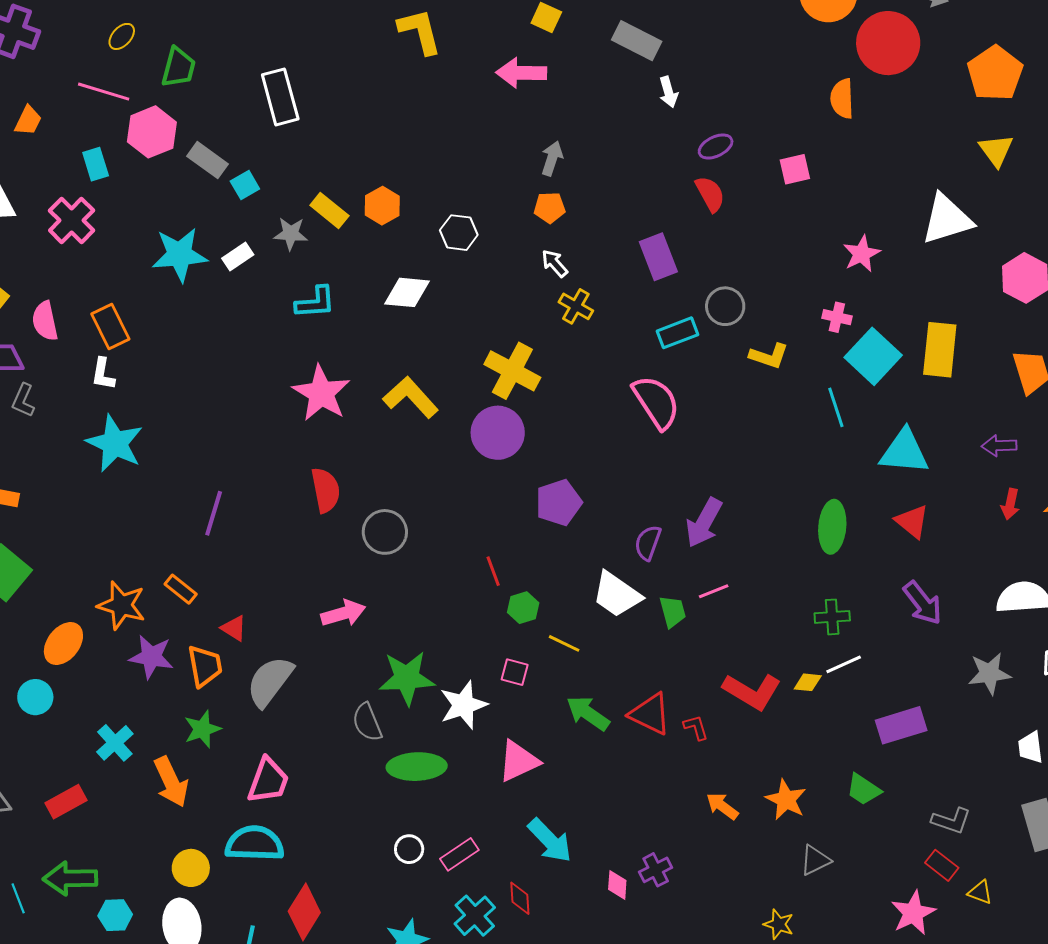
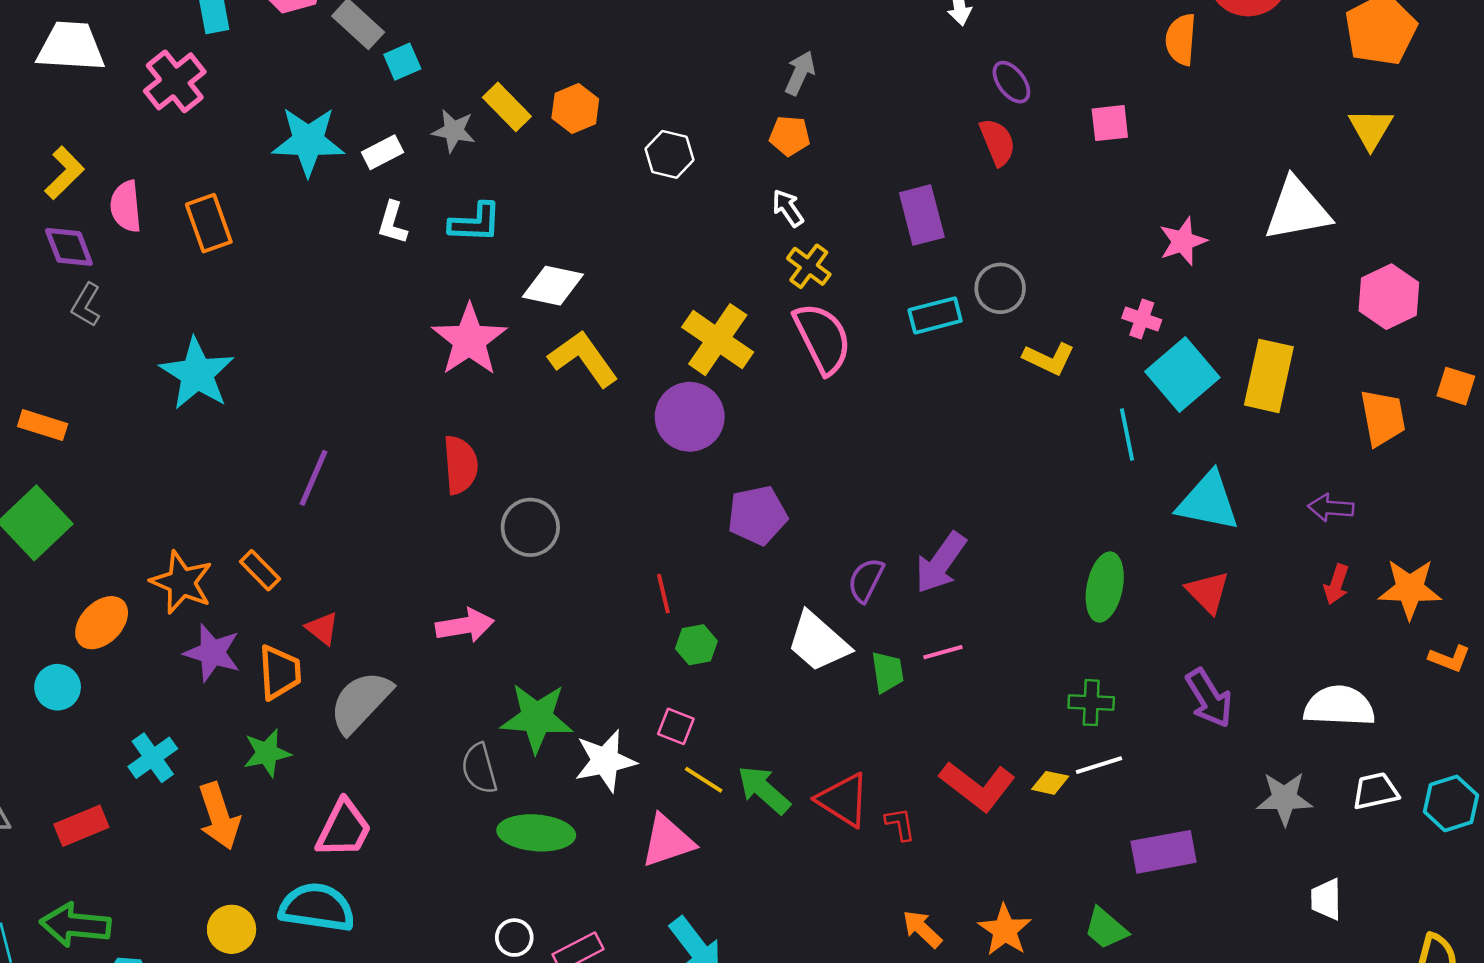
purple ellipse: (716, 147) -> (1011, 82), turned 72
white diamond: (407, 292) -> (553, 286), moved
white L-shape: (103, 374) -> (392, 223), moved
pink semicircle: (656, 402) -> (822, 338), moved
yellow line: (564, 643) -> (704, 780), moved

